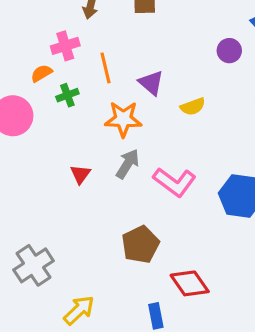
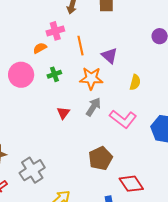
green cross: (67, 95) -> (54, 74), moved
yellow semicircle: (193, 107) -> (135, 82), moved, turned -56

